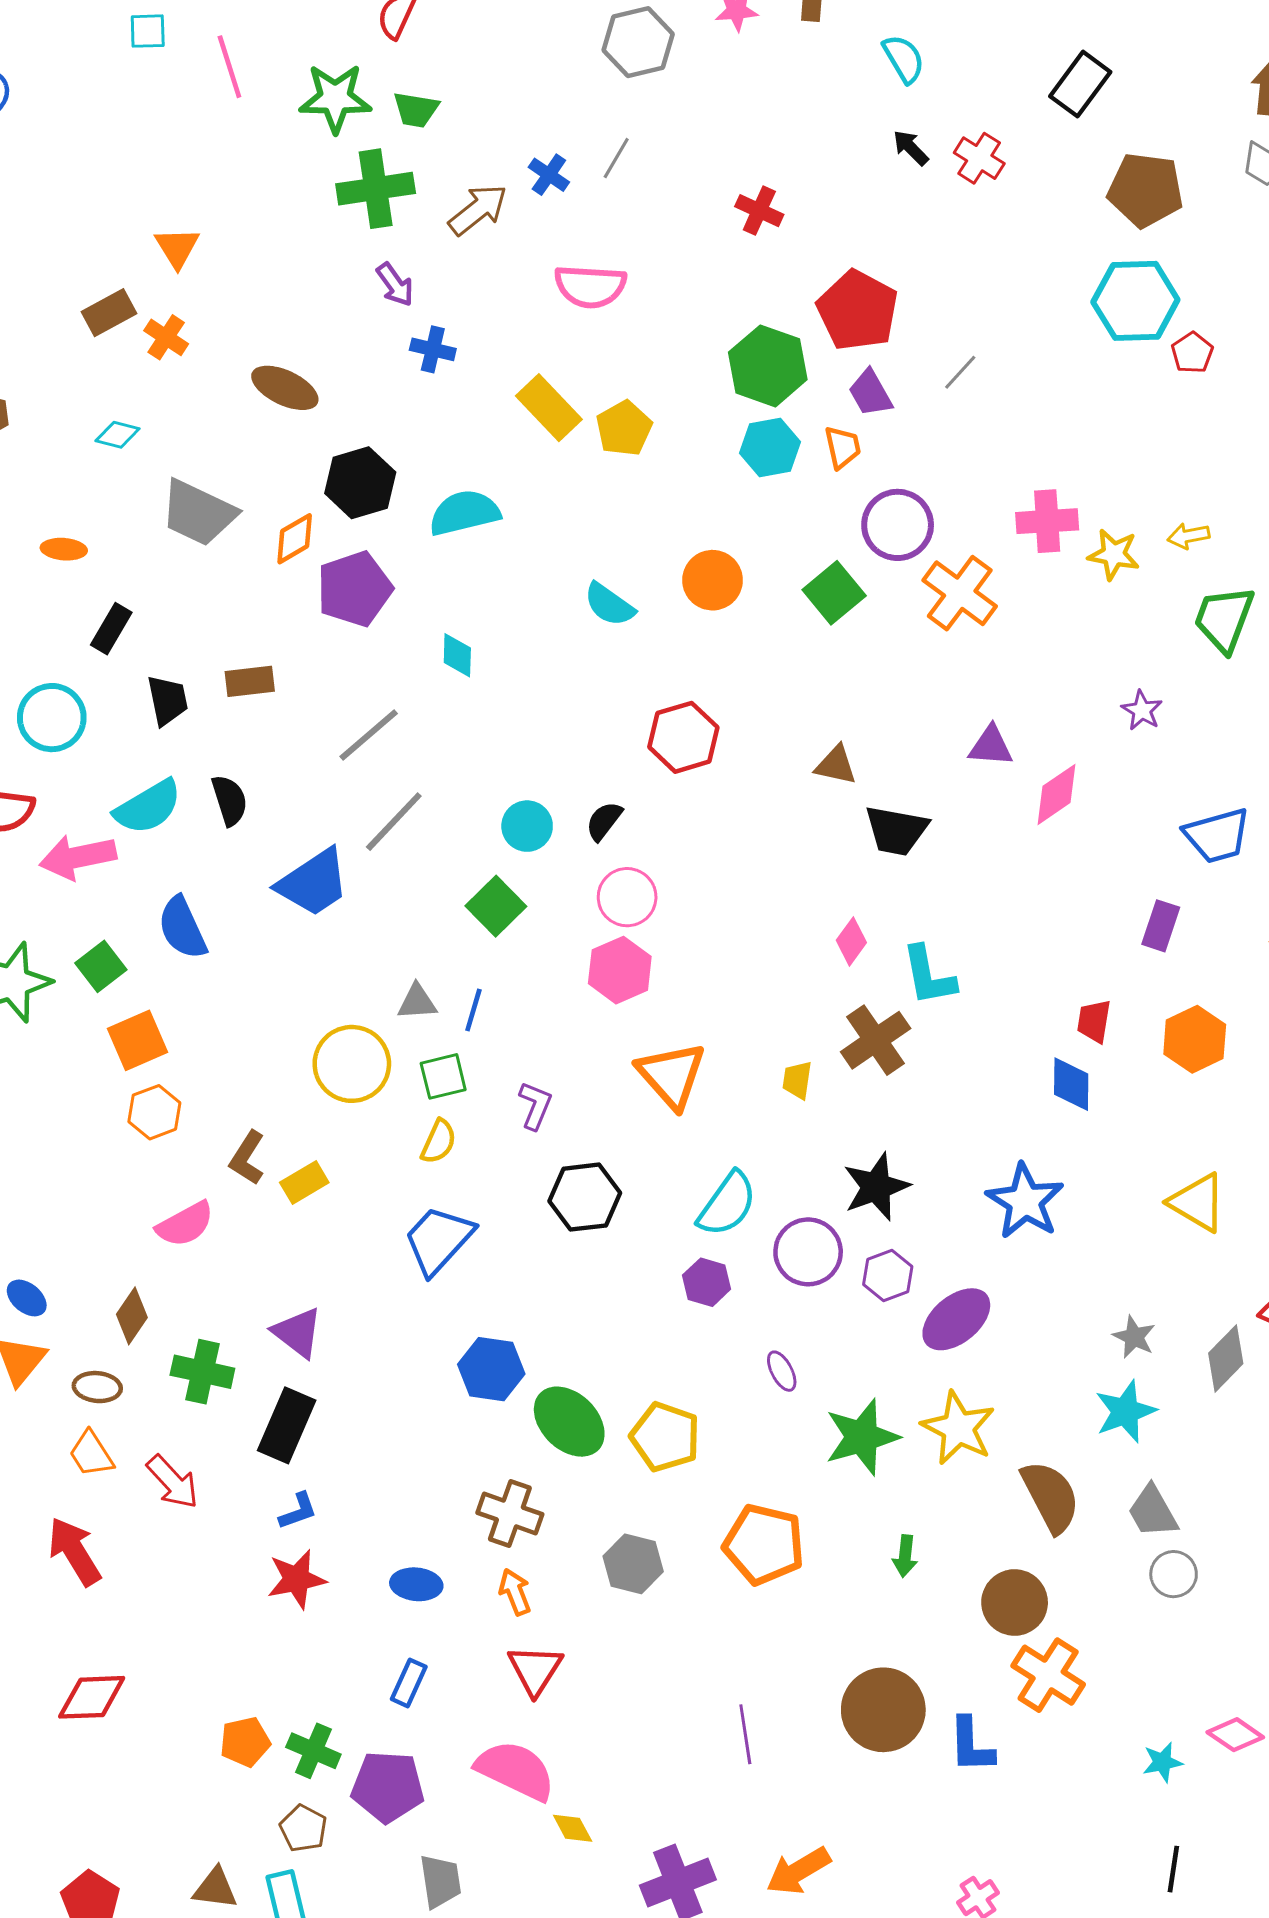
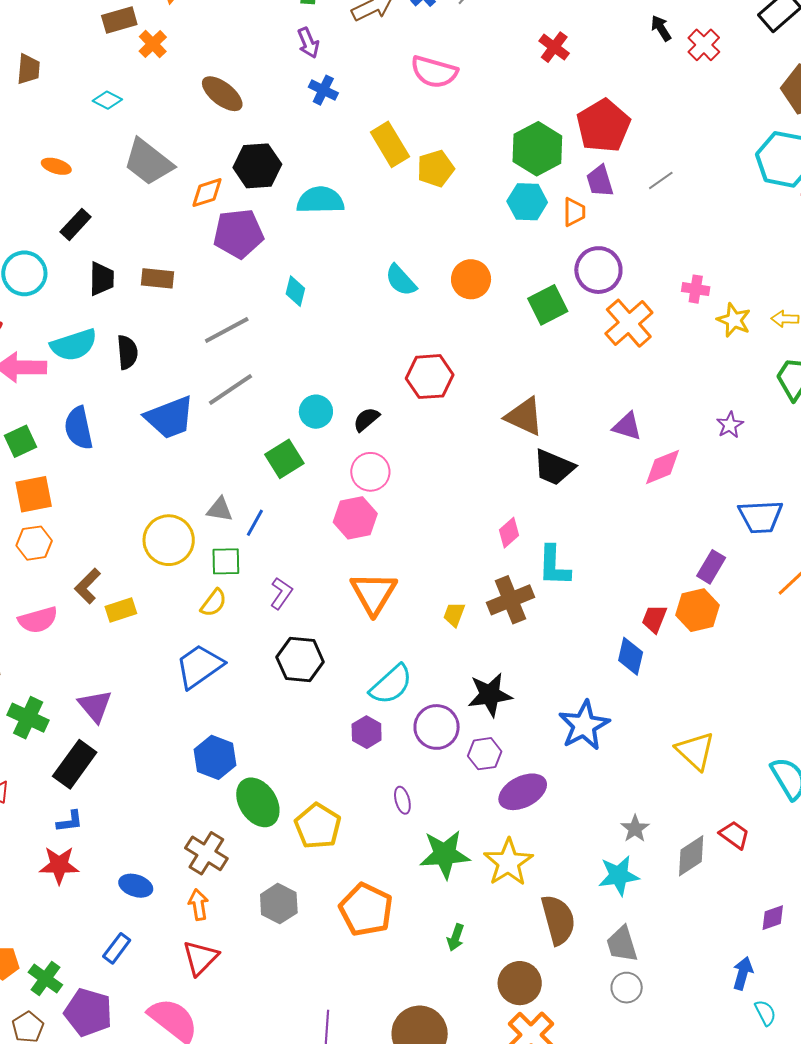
pink cross: (1047, 521) -> (696, 289), size x0.7
brown triangle: (836, 765) -> (524, 416), size x1.4
orange hexagon: (1195, 1039) -> (697, 610), moved

